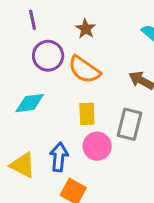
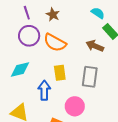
purple line: (32, 20) -> (27, 13), moved
pink circle: (97, 146) -> (75, 106), moved
blue arrow: (59, 157) -> (44, 90), moved

